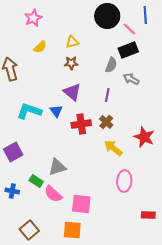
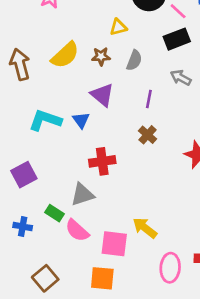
yellow triangle: (72, 42) -> (118, 27), moved
yellow semicircle: (40, 47) -> (65, 55), moved, size x1.6
gray semicircle: (111, 65) -> (134, 60), moved
red cross: (81, 124) -> (102, 161), moved
yellow arrow: (113, 148) -> (145, 228), moved
pink ellipse: (124, 181) -> (170, 268), moved

